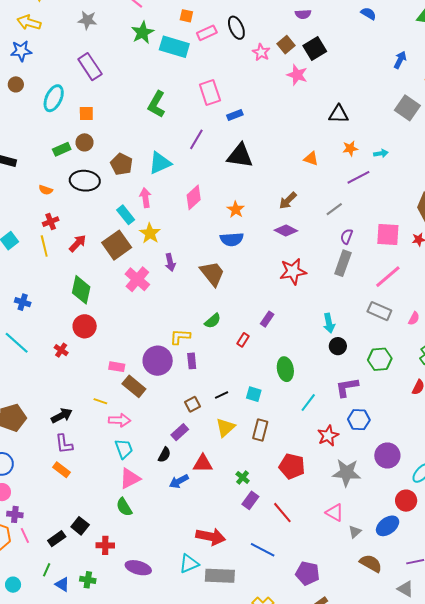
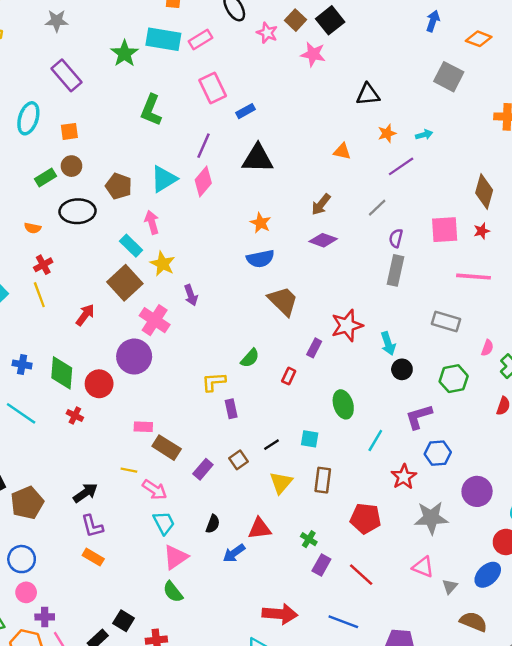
green star: (142, 33) -> (124, 54), moved
pink rectangle: (207, 33) -> (200, 39), moved
pink diamond: (194, 197) -> (203, 181), moved
red arrow: (78, 243) -> (85, 315), moved
red star: (293, 271) -> (347, 326), moved
brown trapezoid: (212, 274) -> (283, 301), moved
pink line: (388, 277) -> (473, 277), moved, turned 52
green diamond: (81, 290) -> (62, 373), moved
pink semicircle: (414, 318) -> (487, 348), moved
purple circle: (158, 361) -> (134, 357), moved
pink arrow: (120, 420) -> (155, 490), turned 40
purple rectangle: (180, 432) -> (203, 469), moved

